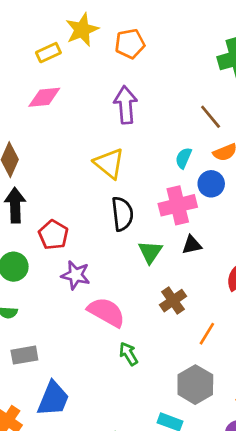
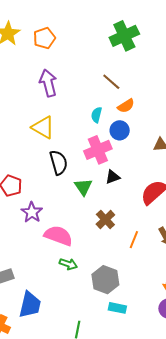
purple star: (76, 275) -> (32, 212), turned 30
green arrow: (128, 354) -> (68, 264), moved, turned 150
gray hexagon: (195, 385) -> (105, 280), moved

